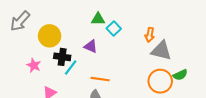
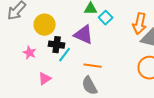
orange arrow: (150, 35) -> (140, 24), size x1.5
purple triangle: (91, 46) -> (84, 35), size x1.5

